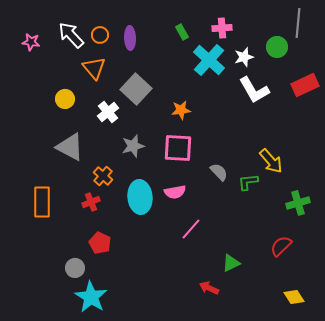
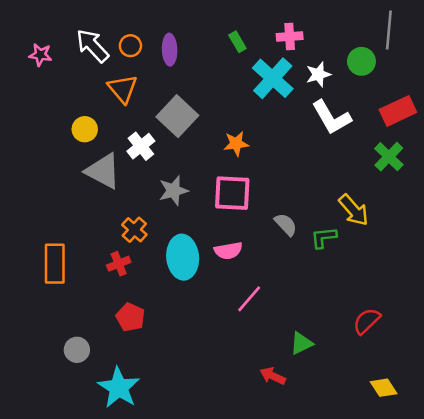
gray triangle: (70, 147) -> (103, 171), moved
green cross: (298, 203) -> (389, 157), moved, turned -30
gray circle: (75, 268) -> (77, 350), moved

